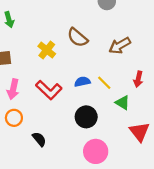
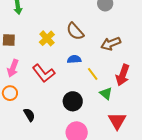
red arrow: (138, 79) -> (123, 75), size x1.5
blue semicircle: (82, 82) -> (74, 59), moved

